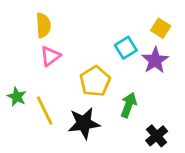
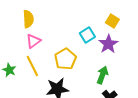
green arrow: (129, 105) -> (102, 75), moved
yellow line: (45, 111) -> (32, 66), moved

